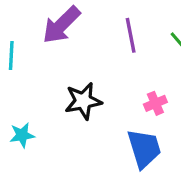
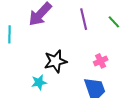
cyan star: (22, 135) -> (39, 82), moved

